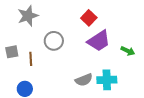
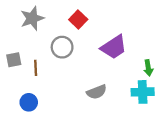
red square: (89, 18) -> (78, 20), moved
green arrow: (128, 51) -> (148, 68), moved, turned 56
cyan cross: (107, 80) -> (143, 92), moved

